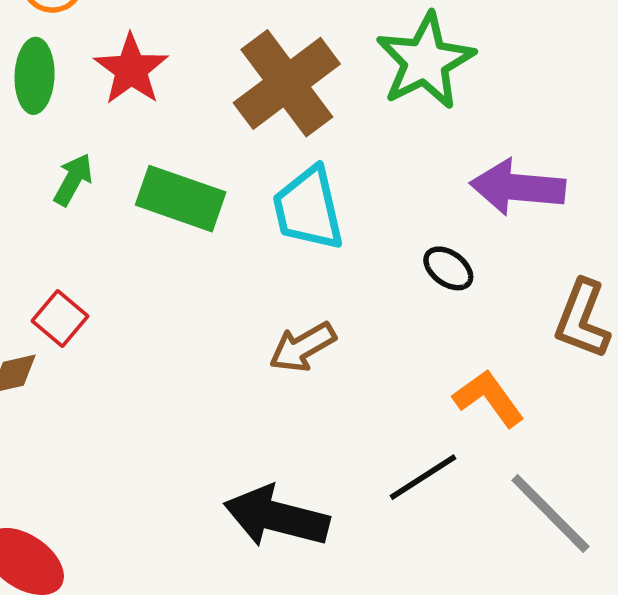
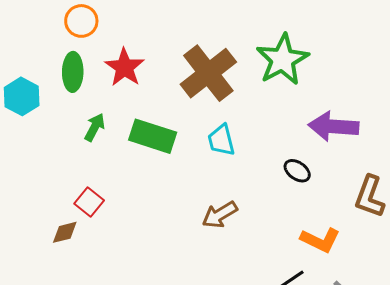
cyan trapezoid: (308, 209) -> (221, 140), size x0.7
orange L-shape: (489, 398) -> (320, 240), turned 153

